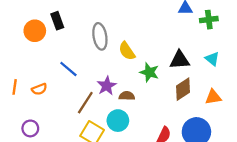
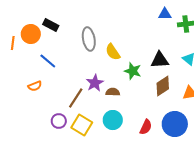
black rectangle: (57, 21) -> (51, 25), turned -42
blue line: (68, 69) -> (48, 61), moved
orange line: (15, 87) -> (13, 43), moved
cyan circle: (118, 121) -> (113, 120), moved
purple circle: (30, 128) -> (59, 121), moved

